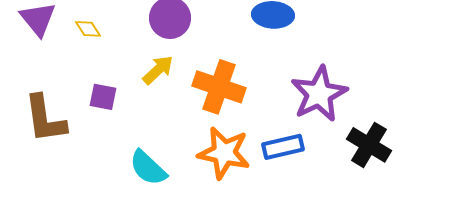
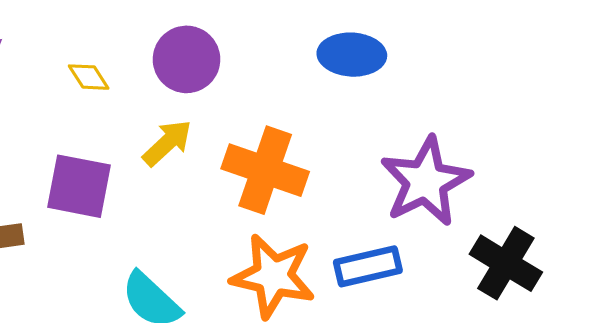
yellow diamond: (88, 29) -> (89, 77), moved
purple square: (103, 97) -> (79, 186), size x1.5

